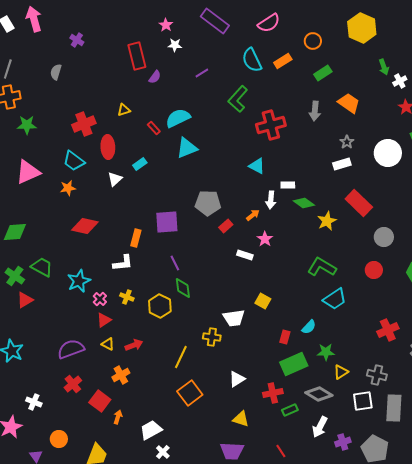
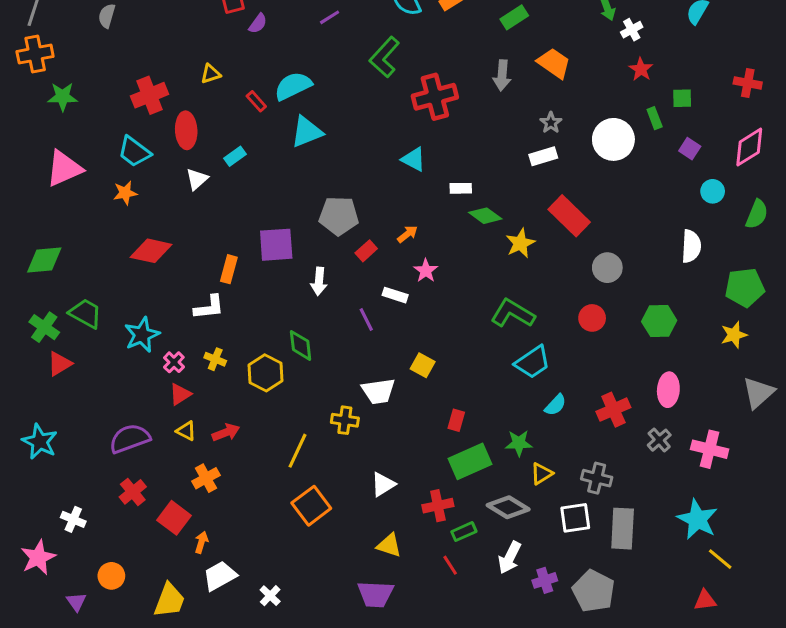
white arrow: (271, 200) -> (319, 281), moved
purple line: (175, 263) -> (366, 319), moved
cyan semicircle: (309, 327) -> (555, 405), moved
white trapezoid: (151, 430) -> (220, 576), moved
red line: (281, 451) -> (450, 565), moved

